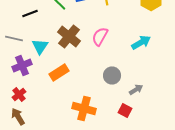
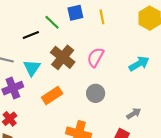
black line: (30, 14) -> (31, 35), moved
gray circle: (112, 76) -> (96, 93), moved

